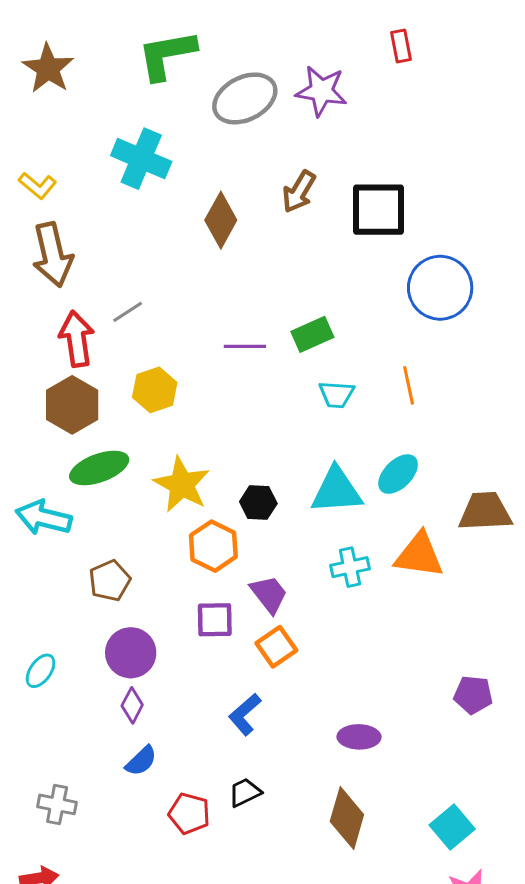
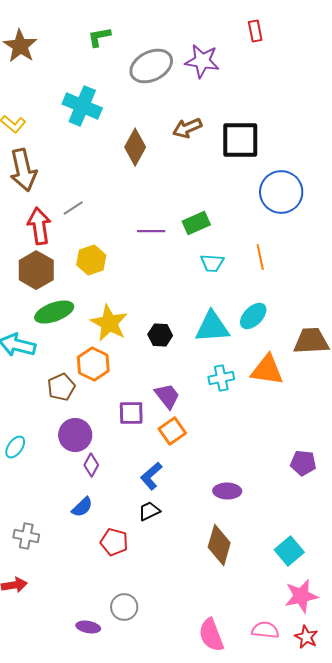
green L-shape: (167, 55) -> (99, 37), size x0.6
brown arrow: (299, 192) -> (187, 128), turned 36
orange hexagon: (213, 546) -> (93, 364), moved
purple diamond: (132, 705) -> (91, 465), moved
black trapezoid: (245, 792) -> (149, 511), moved

